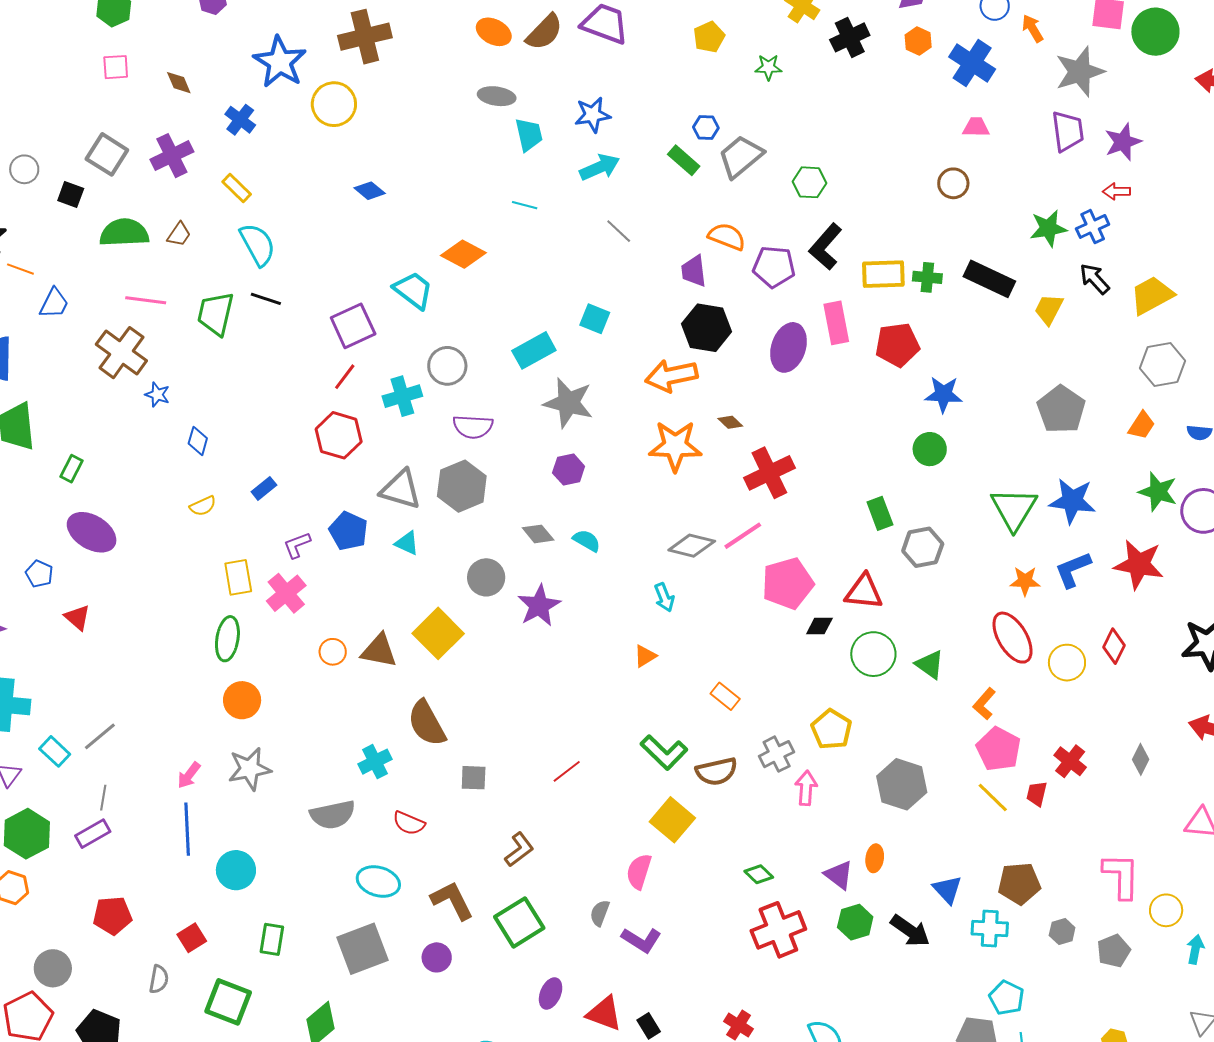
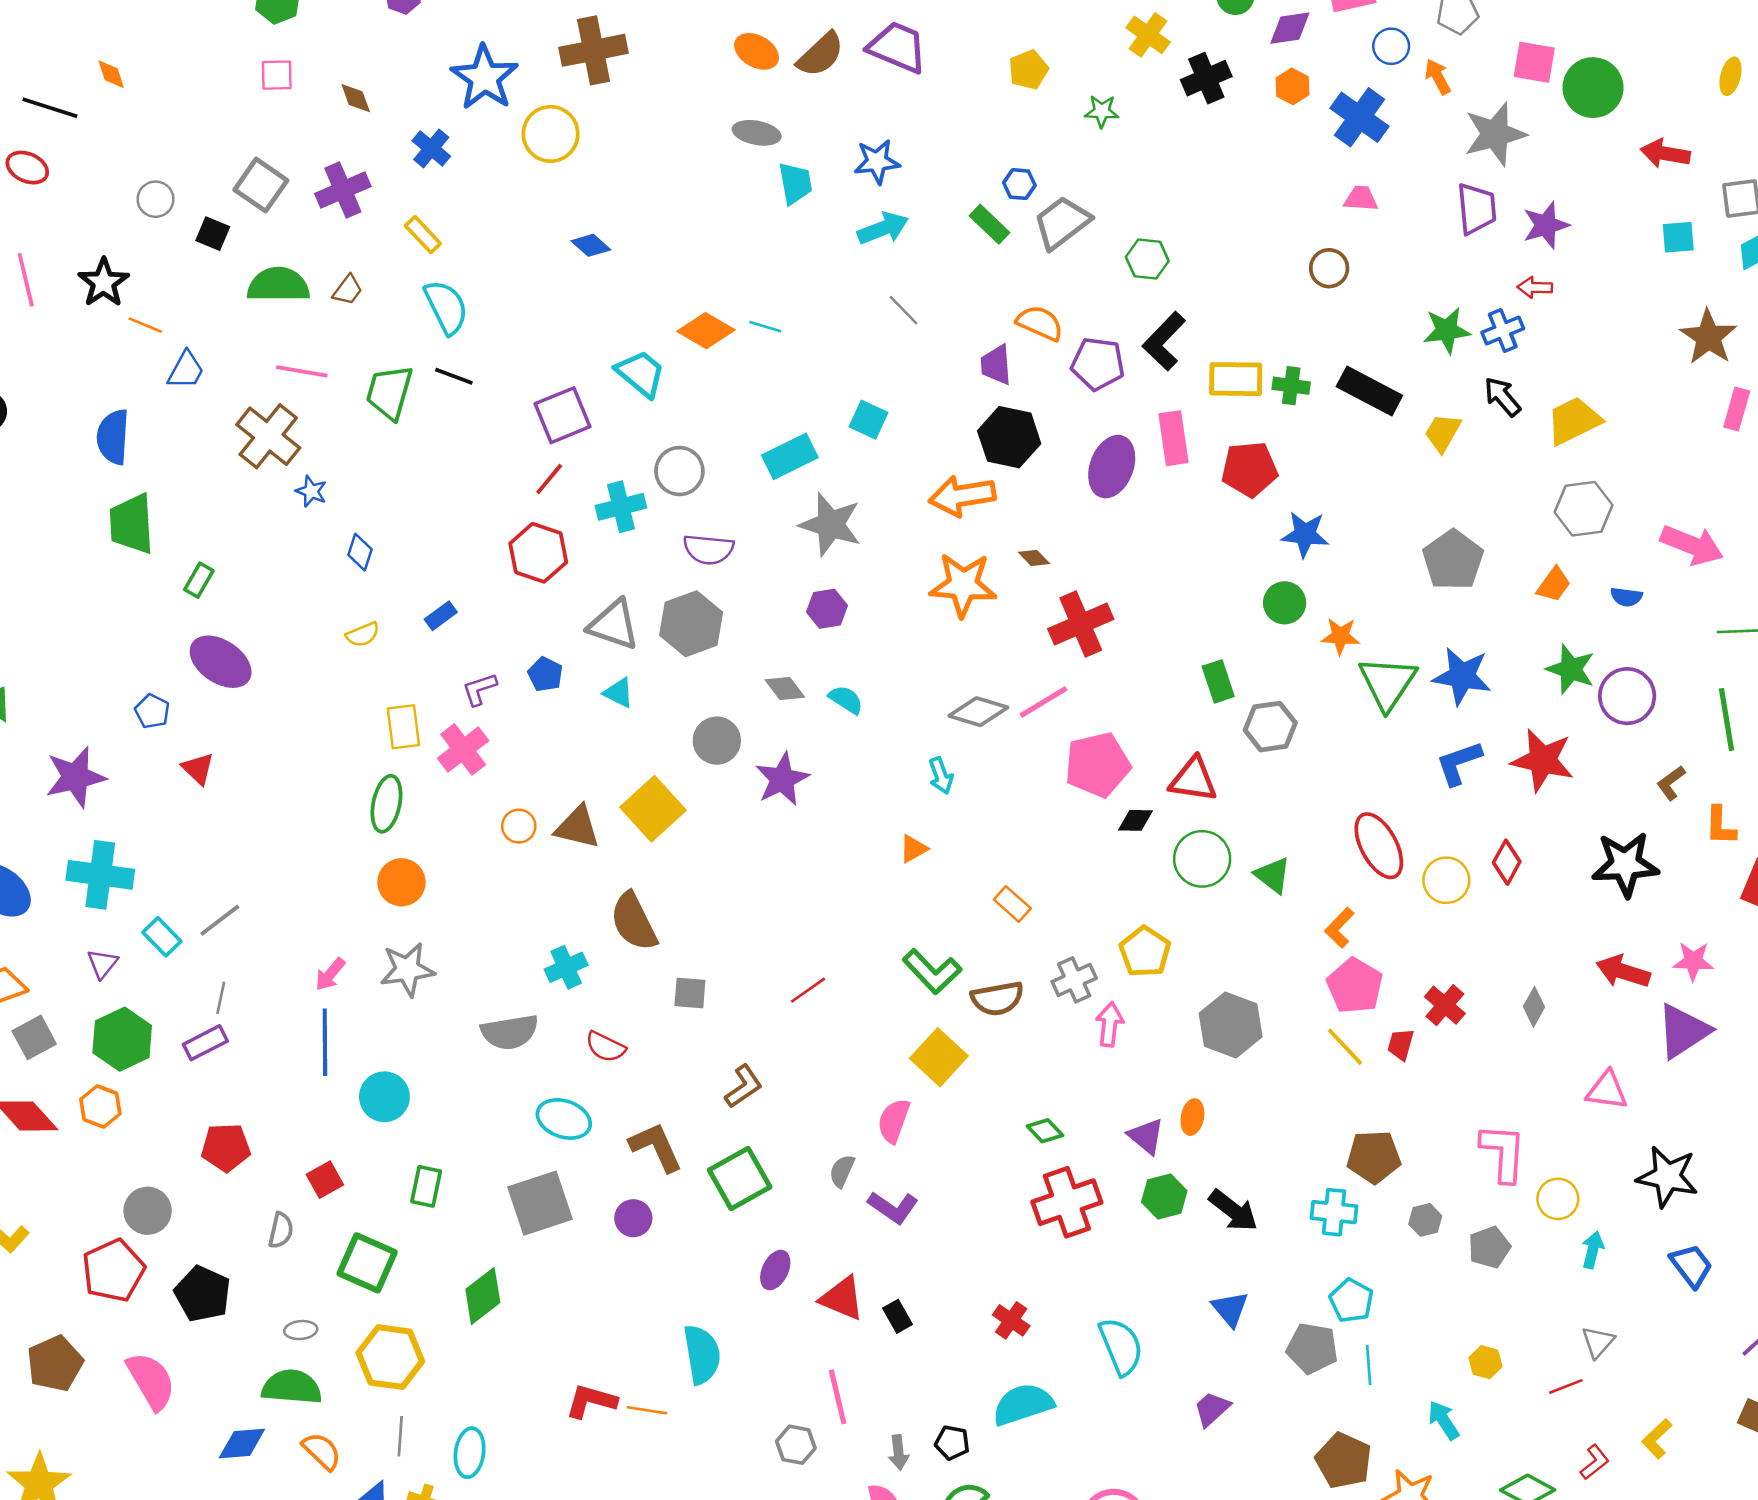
cyan line: (525, 205) -> (765, 327), moved
blue pentagon: (348, 531) -> (545, 674), size x0.7
orange star: (1025, 581) -> (1340, 636), moved
blue triangle: (947, 890) -> (1230, 1309), moved

